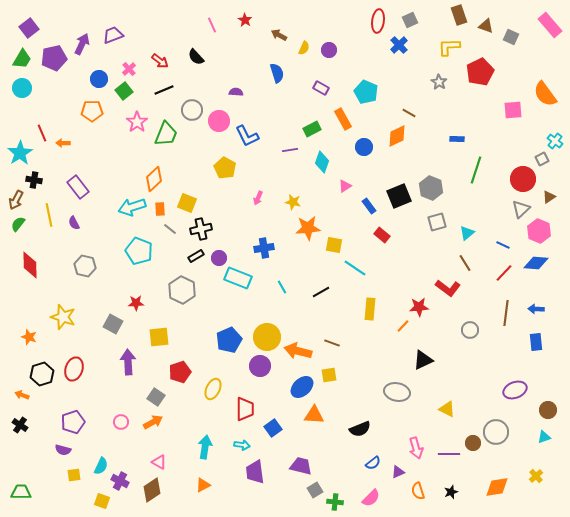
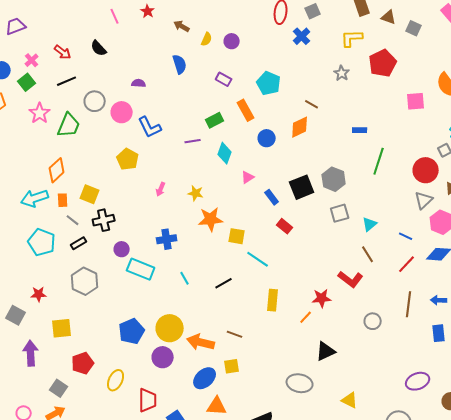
black rectangle: (196, 256) -> (79, 243), moved

